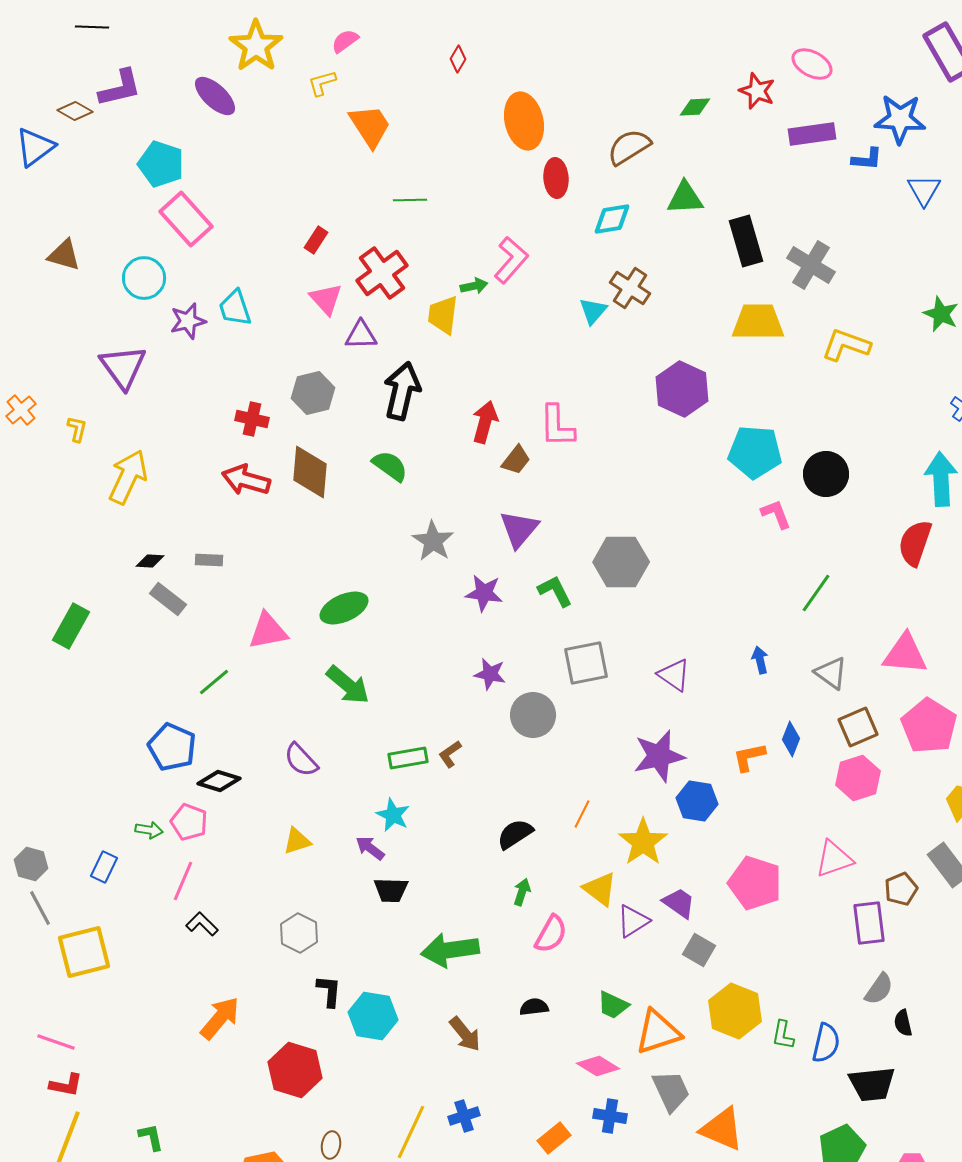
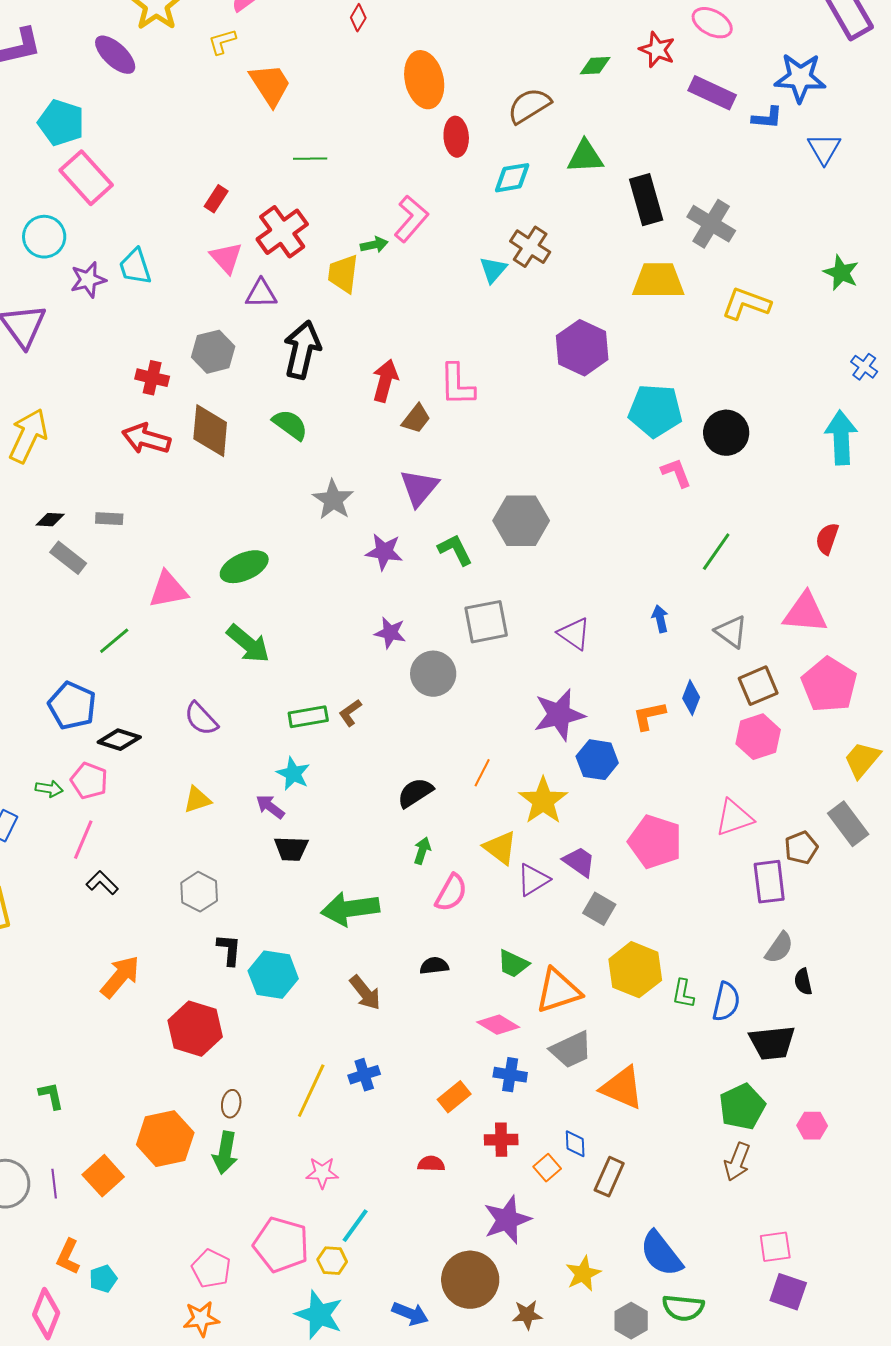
purple rectangle: (812, 134) -> (712, 93), turned 33
red semicircle: (915, 543) -> (827, 539), moved, size x0.7
gray trapezoid: (671, 1091) -> (571, 1050), turned 90

